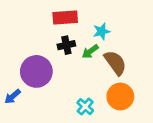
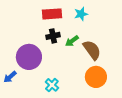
cyan star: (102, 31) -> (81, 14), moved
cyan cross: (85, 107) -> (52, 85), moved

